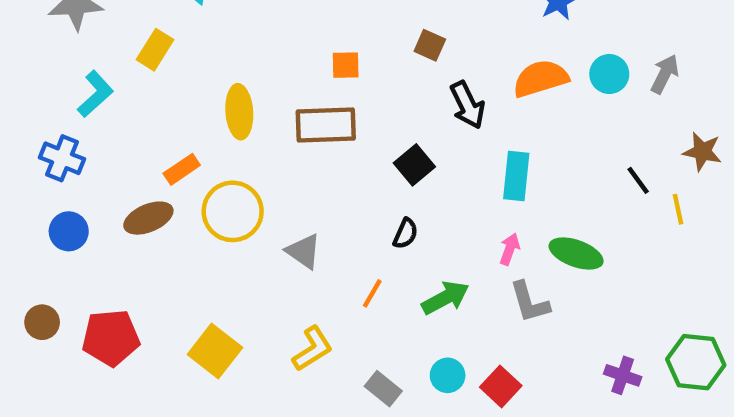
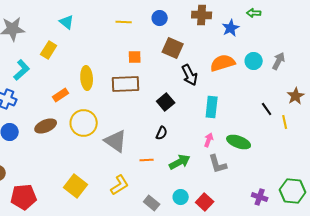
brown square: (430, 45) -> (173, 48), size x1.5
brown star: (702, 152) -> (296, 96), turned 30
orange rectangle: (182, 169) -> (61, 95), moved
gray triangle: (304, 251) -> (116, 141), size x1.4
orange line: (372, 293) -> (147, 160), turned 56
red pentagon: (111, 338) -> (24, 197), moved

